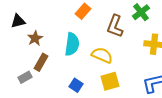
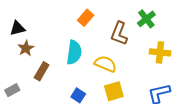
brown star: (35, 38) -> (26, 48), moved
gray rectangle: (25, 77) -> (12, 90), moved

